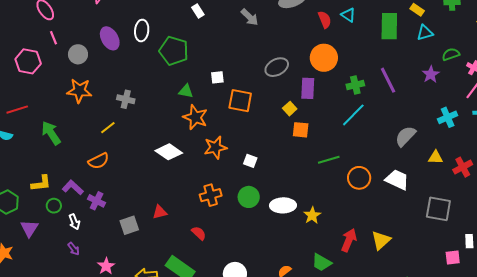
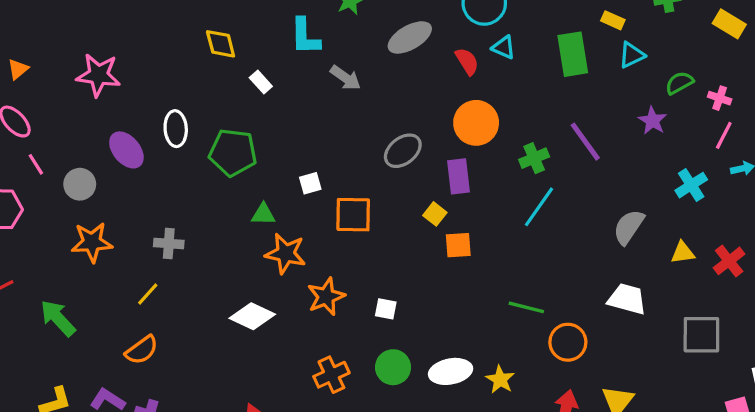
green line: (329, 160) -> (526, 307), moved, turned 40
orange circle: (359, 178) -> (568, 342), moved

